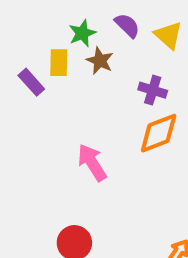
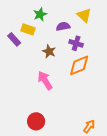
purple semicircle: (127, 25) -> (63, 26), moved, turned -56
brown star: (100, 61) -> (49, 51), moved
yellow rectangle: (59, 63) -> (28, 29), turned -72

